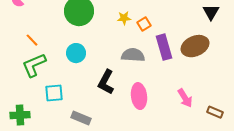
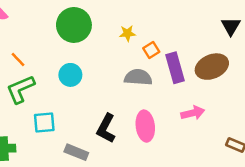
orange square: (144, 24) -> (151, 50), moved
black L-shape: (106, 82) -> (106, 128), moved
pink arrow: (185, 98) -> (193, 113), moved, turned -72

